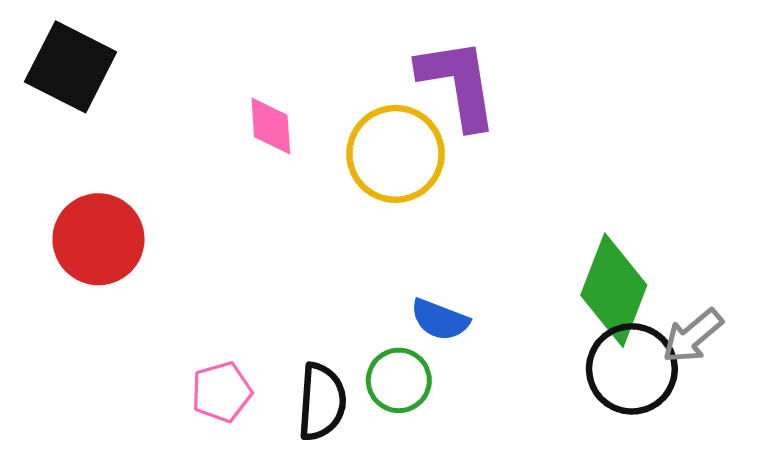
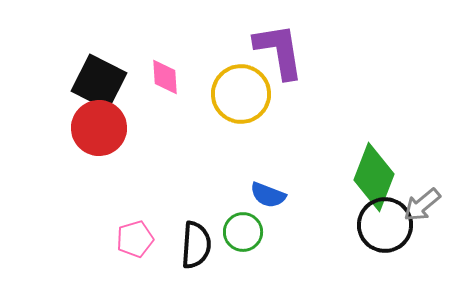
black square: (71, 67) -> (99, 82), moved
red circle: (98, 239) -> (99, 128), moved

